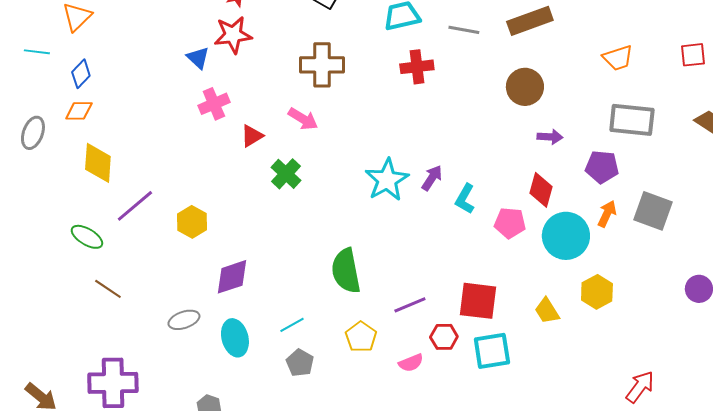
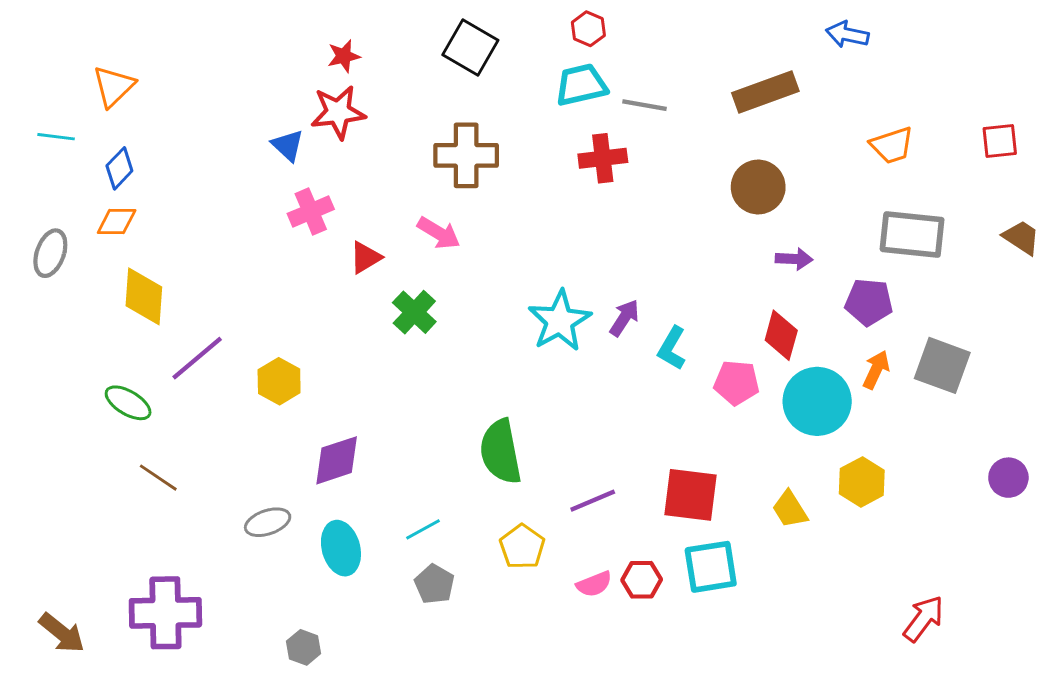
gray line: (464, 30) -> (644, 105), moved
red hexagon: (444, 337) -> (642, 580), moved

